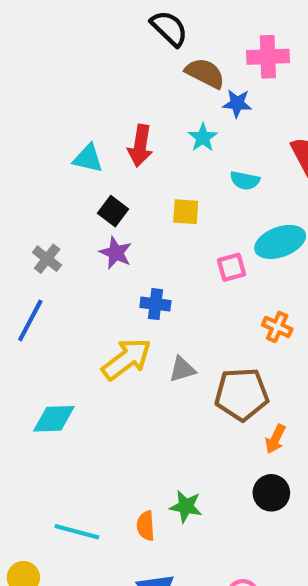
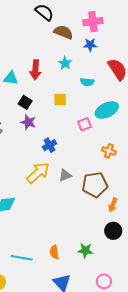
blue star: (237, 103) -> (90, 45), moved
blue cross: (155, 304) -> (50, 145), turned -32
green star: (186, 506) -> (85, 250), moved

